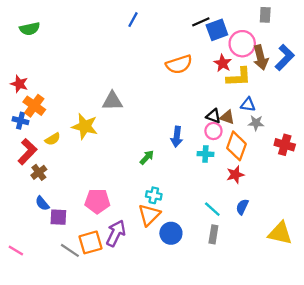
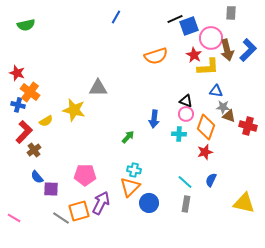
brown triangle: (227, 117) -> (229, 116), moved

